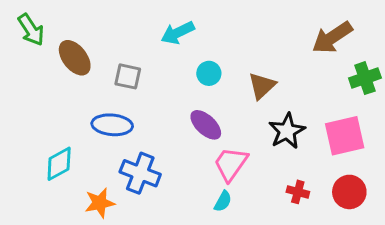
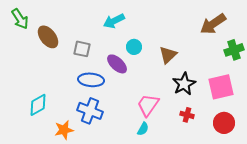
blue ellipse: (112, 125) -> (91, 80), moved
purple ellipse: (206, 125) -> (117, 64), moved
red cross: (298, 192) -> (187, 115), moved

